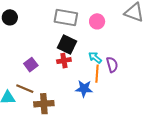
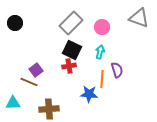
gray rectangle: (66, 17) -> (71, 23), turned -55
cyan arrow: (95, 58) -> (100, 52), moved, turned 64
brown line: (25, 89) -> (29, 82), moved

